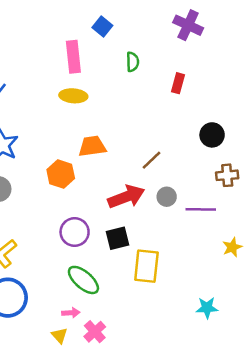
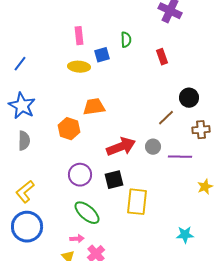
blue square: (102, 26) -> (102, 55), moved, turned 35
pink rectangle: (73, 57) -> (79, 36), size x0.7
red rectangle: (178, 83) -> (162, 57), turned -35
brown line: (152, 160) -> (166, 118), moved

